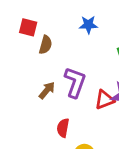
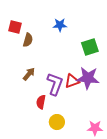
purple L-shape: (75, 82) -> (55, 84), moved

